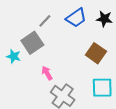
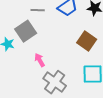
gray line: (45, 21) -> (38, 10), turned 48

